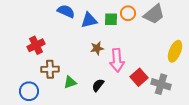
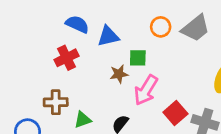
green square: (111, 19) -> (138, 58), moved
red cross: (36, 45) -> (66, 58), moved
pink arrow: (117, 60) -> (146, 90), turned 35

